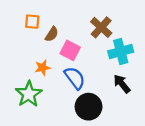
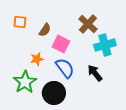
orange square: (32, 22) -> (20, 22), moved
black arrow: (122, 84) -> (95, 73), moved
black circle: (89, 107) -> (54, 93), moved

